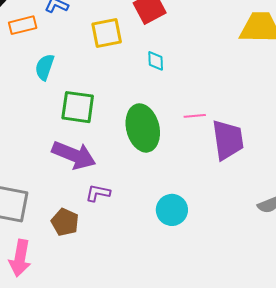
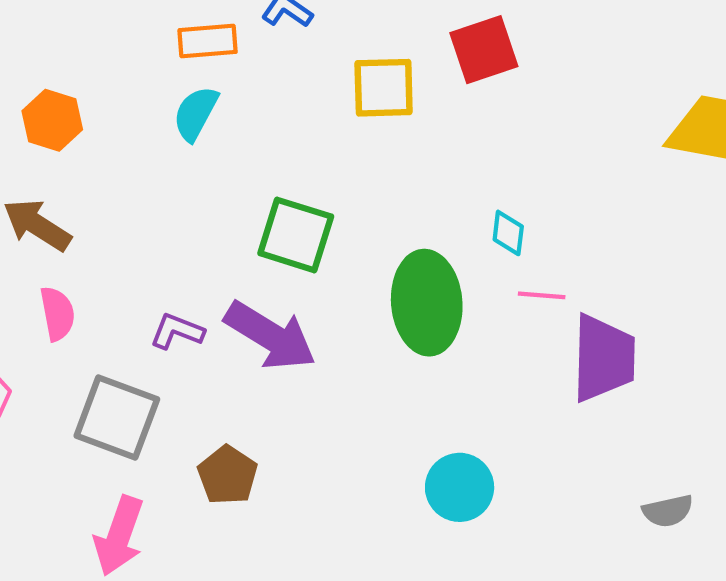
cyan diamond: (156, 61) -> (508, 233), moved
cyan semicircle: (45, 67) -> (196, 113), moved
purple L-shape: (98, 193) -> (177, 331), moved

